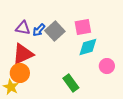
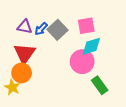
red triangle: (23, 54) -> (25, 53), turned -30
pink circle: (107, 66) -> (82, 62), moved, size x1.5
green rectangle: (71, 83) -> (100, 85), moved

